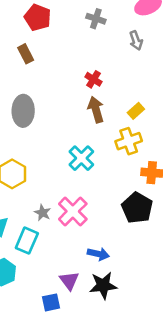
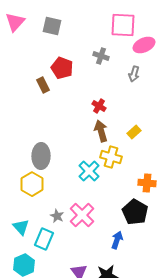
red pentagon: (38, 17) -> (62, 68), moved
gray arrow: (136, 40) -> (134, 74), turned 35
gray ellipse: (23, 111) -> (41, 156), moved
yellow cross: (129, 141) -> (111, 157), moved, turned 35
blue arrow: (98, 254) -> (117, 240), moved, turned -84

